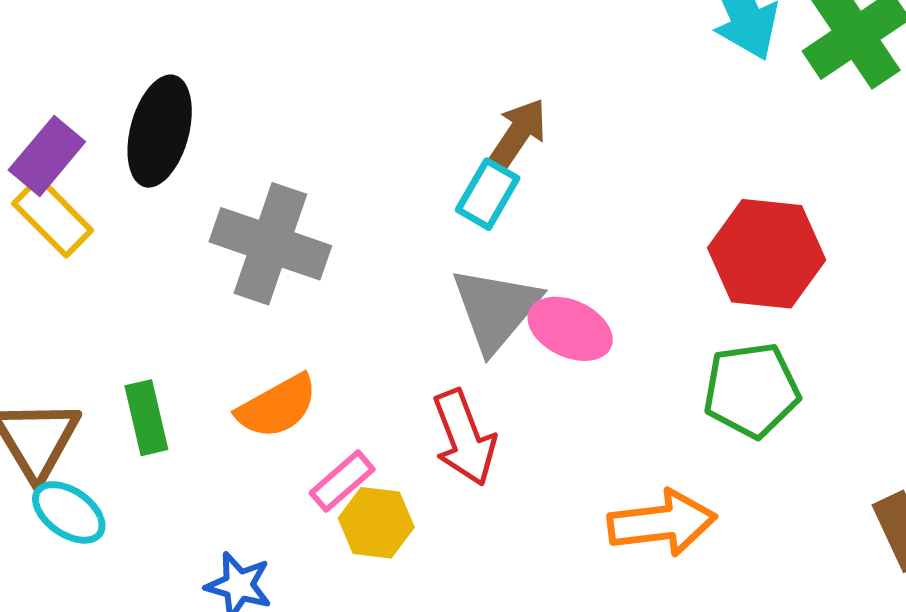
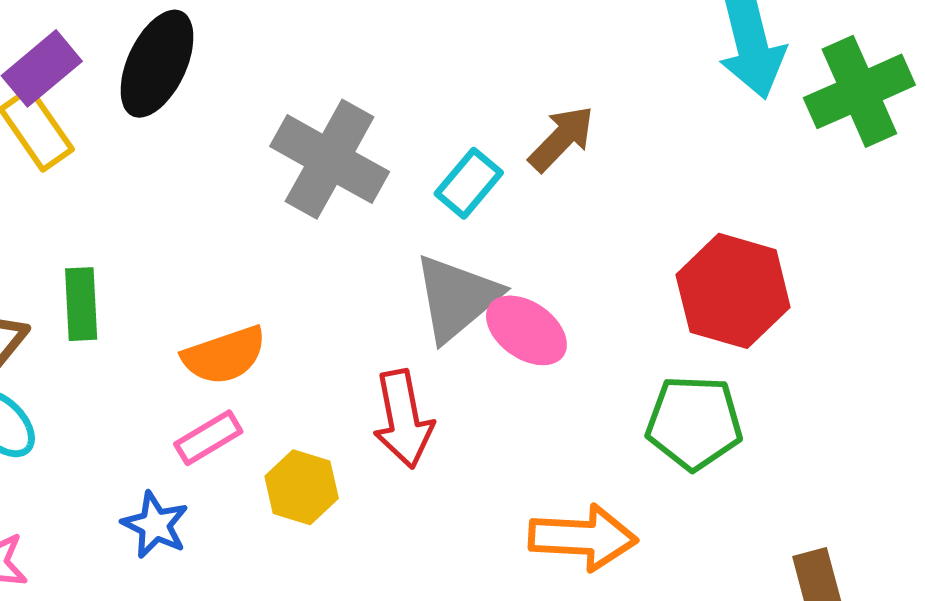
brown arrow: (518, 134) -> (562, 139), moved
gray cross: (270, 244) -> (330, 159), moved
green rectangle: (146, 418) -> (81, 304), moved
pink rectangle: (342, 481) -> (208, 438), moved

